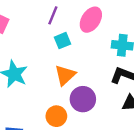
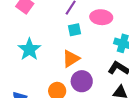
pink ellipse: (91, 20) -> (101, 17), turned 50

